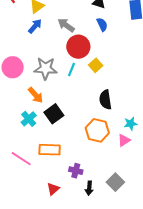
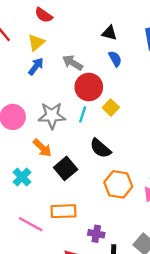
black semicircle: (105, 100) -> (100, 148), moved, turned -36
cyan cross: (29, 119) -> (22, 177), moved

